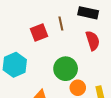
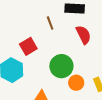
red square: (39, 32) -> (28, 46), moved

